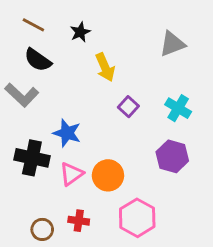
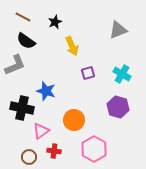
gray L-shape: (22, 95) -> (15, 65), turned -65
purple square: (128, 107) -> (88, 73), turned 32
pink triangle: (71, 174) -> (41, 131), moved

